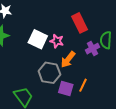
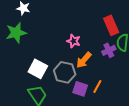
red rectangle: (80, 23) -> (111, 25), moved
white square: (38, 39) -> (38, 69), moved

